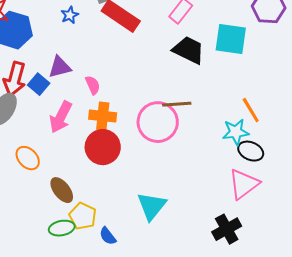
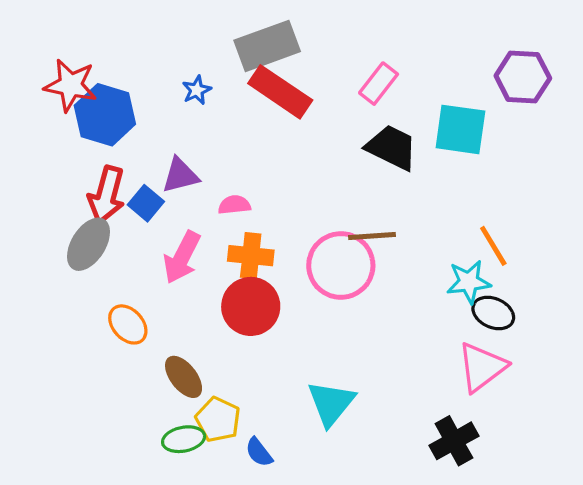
pink semicircle: (93, 85) -> (234, 205), turned -72

